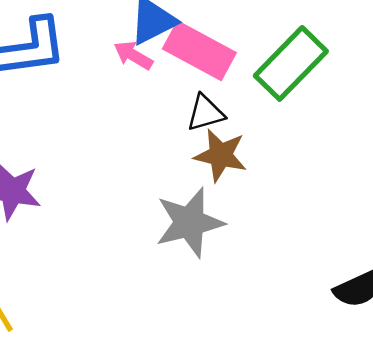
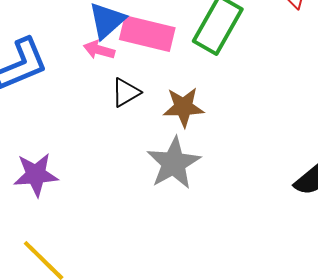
black triangle: (206, 113) -> (126, 92), moved

